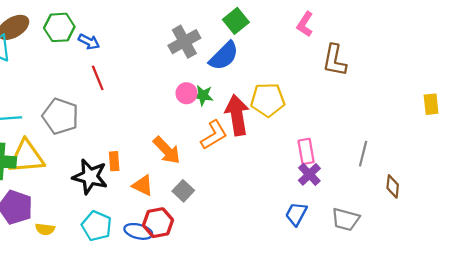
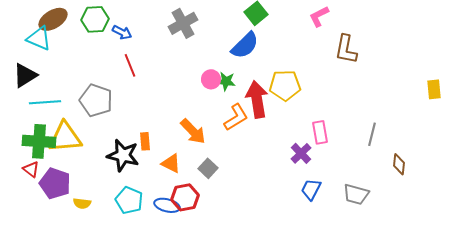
pink L-shape: (305, 24) -> (319, 16), turned 30
gray cross: (184, 42) -> (183, 23), moved
purple cross: (309, 174) -> (301, 153), moved

